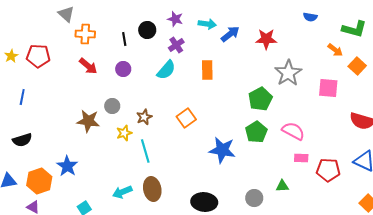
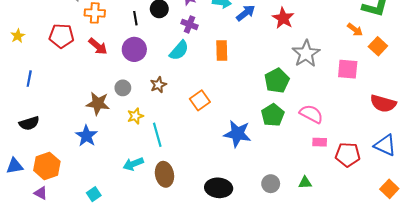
red star: (266, 39) -> (283, 18), turned 30
purple cross: (176, 45) -> (189, 24), turned -35
red pentagon: (38, 56) -> (61, 36), moved
purple circle: (123, 69) -> (134, 49), size x1.5
brown star: (144, 117) -> (158, 85), moved
blue star: (67, 166) -> (86, 136), moved
green triangle: (282, 186) -> (305, 183), moved
cyan arrow: (122, 192) -> (133, 164), moved

